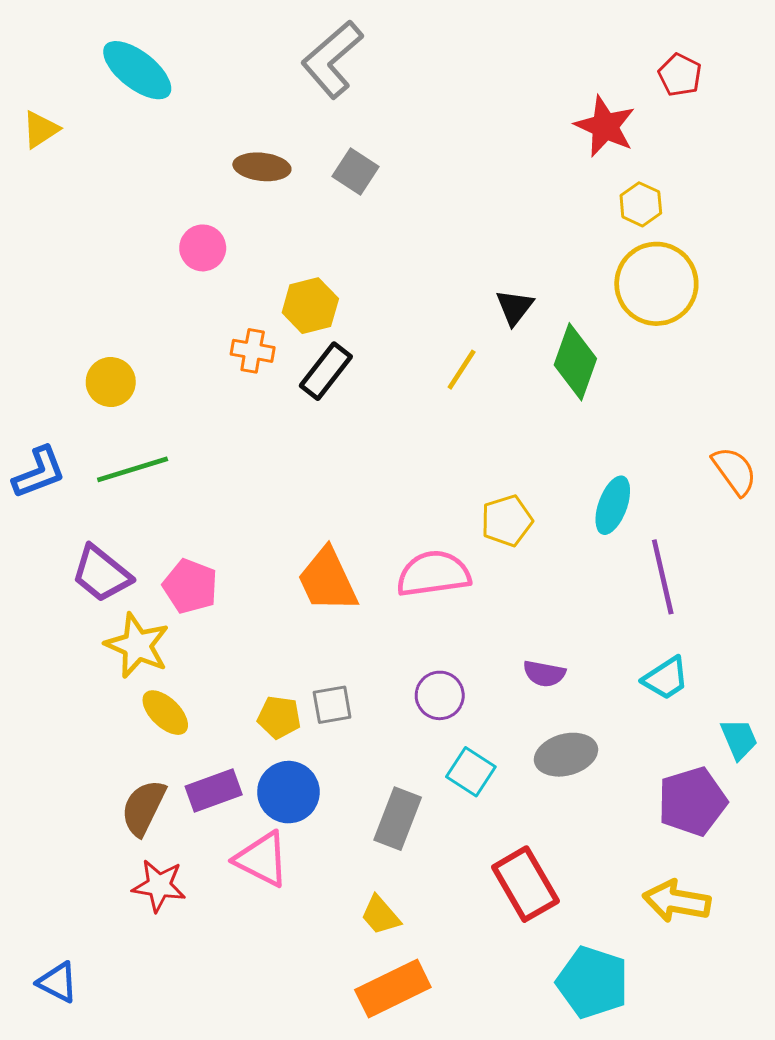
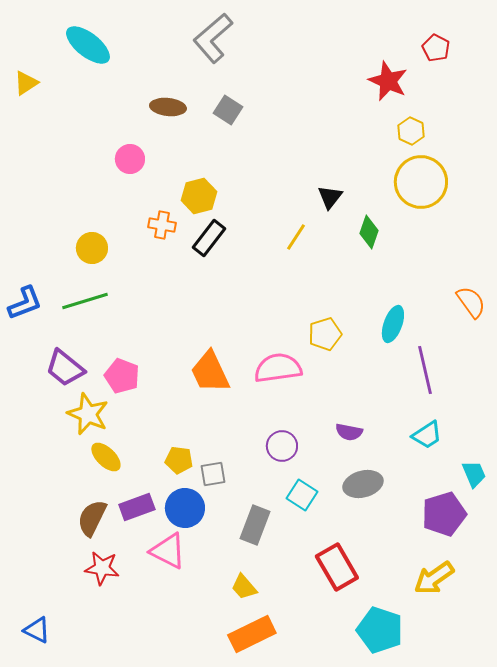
green diamond: (575, 362) -> (369, 232), size x0.7
yellow circle: (111, 382) -> (92, 248), moved
gray square: (332, 705) -> (213, 474), moved
yellow arrow: (677, 901) -> (434, 578), turned -45

